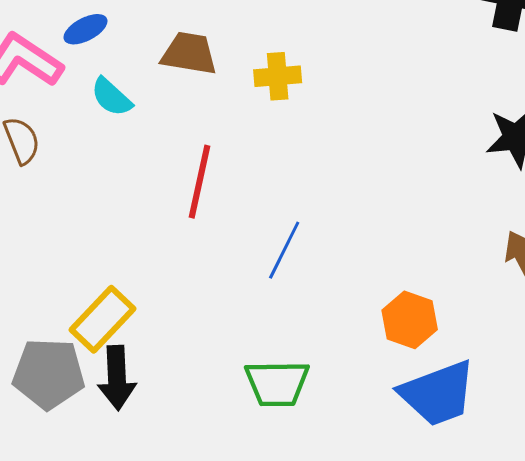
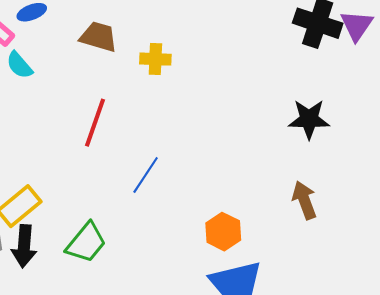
cyan semicircle: (111, 97) -> (19, 65), moved
green trapezoid: (277, 383) -> (86, 243), moved, turned -57

